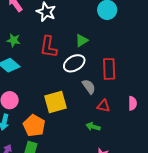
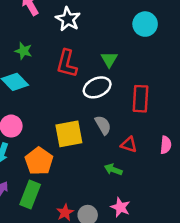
green triangle: (82, 40) -> (109, 59), turned -32
gray semicircle: (89, 87) -> (103, 125), moved

